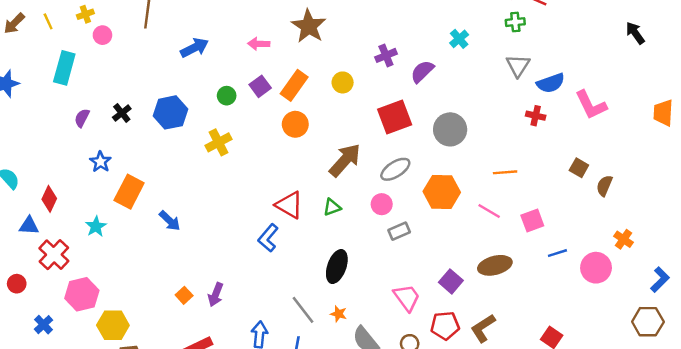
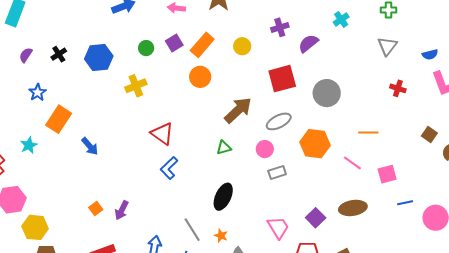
blue semicircle: (551, 83) -> (430, 54), moved, size x0.7
red triangle: (289, 205) -> (162, 134), moved

